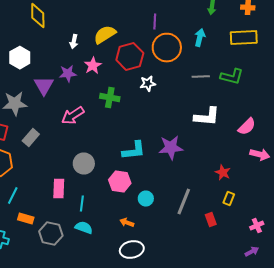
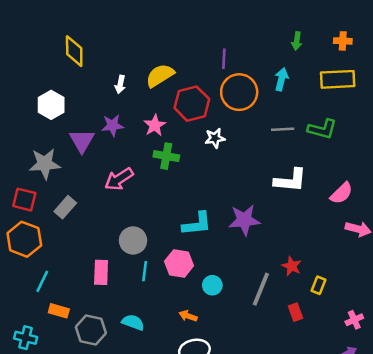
pink star: (93, 66) -> (155, 125), moved
red star: (223, 172) -> (292, 266), moved
cyan line: (82, 204) -> (145, 271), moved

